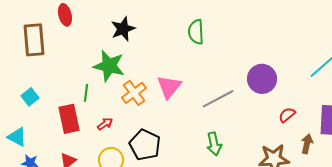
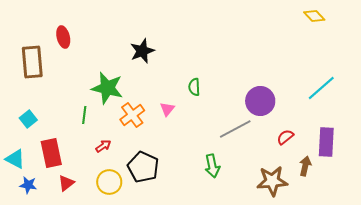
black star: (123, 29) -> (142, 51), moved
green semicircle: (196, 32) -> (194, 87), moved, size x0.7
pink triangle: (169, 87) -> (167, 109), size x0.6
gray line: (218, 99) -> (235, 129), moved
red rectangle: (69, 119) -> (51, 153), moved

